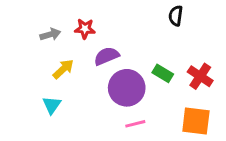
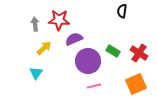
red star: (85, 29) -> (59, 20), size x1.5
gray arrow: (50, 34) -> (35, 24), turned -80
orange square: (196, 121) -> (136, 84), turned -30

